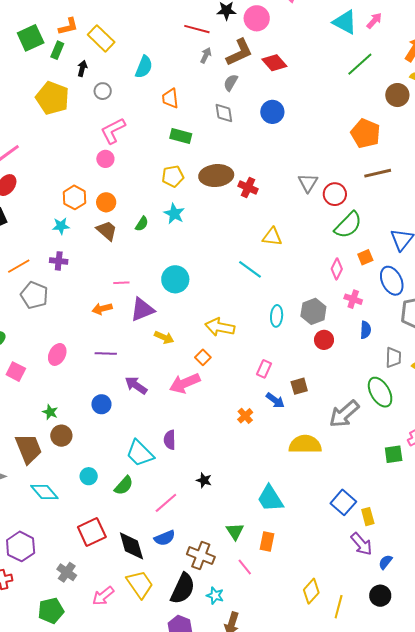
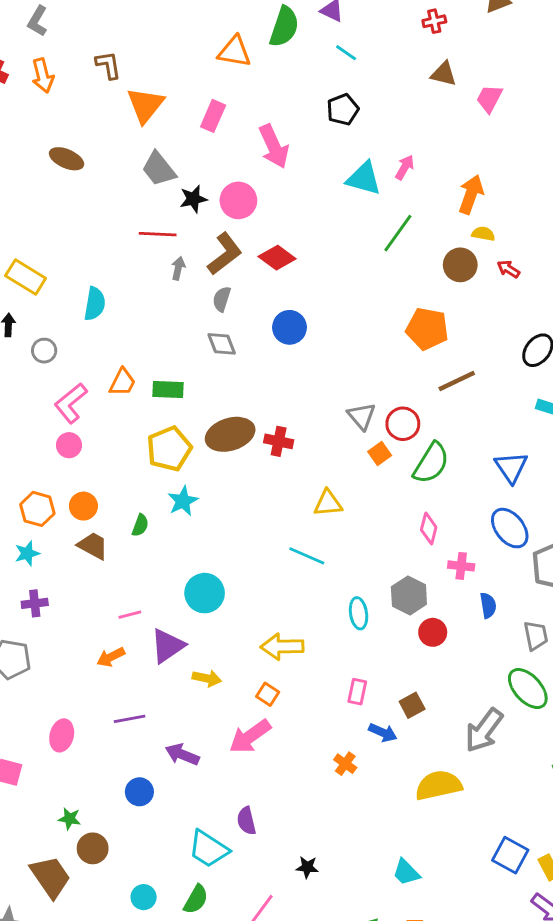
orange trapezoid: (170, 98) -> (122, 382), moved, turned -135
yellow pentagon: (173, 176) -> (169, 449), size x1.4
cyan star: (174, 214) -> (183, 501), turned 30
orange square: (365, 257) -> (380, 453), moved
cyan trapezoid: (270, 499) -> (406, 872), size x0.7

